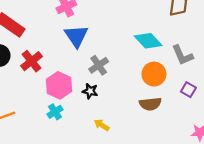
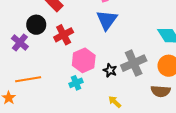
gray cross: (99, 65) -> (134, 63), moved, size x1.4

